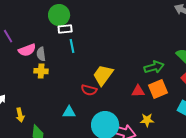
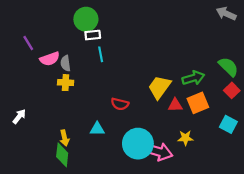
yellow trapezoid: (103, 75) -> (159, 87), moved
yellow arrow: (20, 115) -> (64, 138), moved

